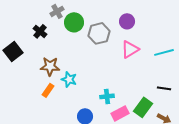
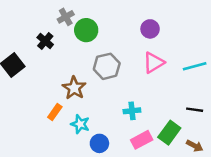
gray hexagon: (99, 33) -> (107, 66), moved
brown star: (50, 66) -> (74, 88), moved, turned 30
cyan star: (69, 79) -> (80, 124), moved
cyan cross: (107, 96) -> (132, 111), moved

